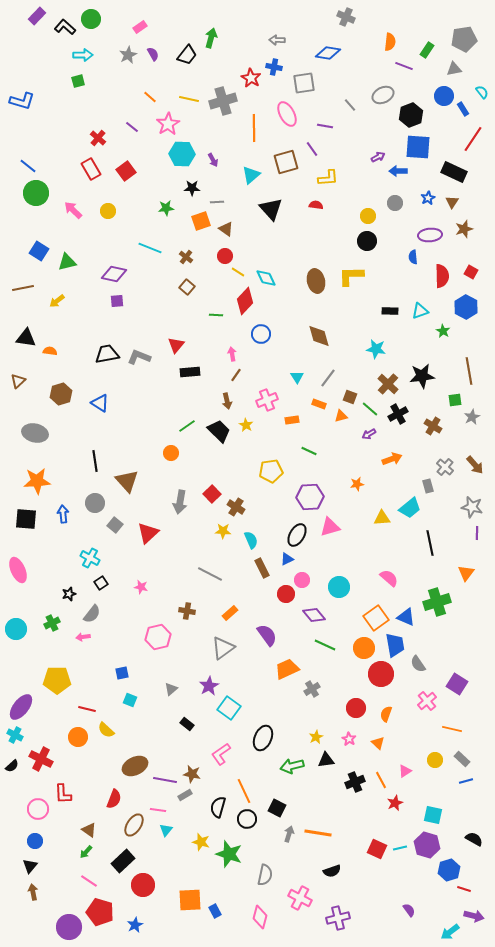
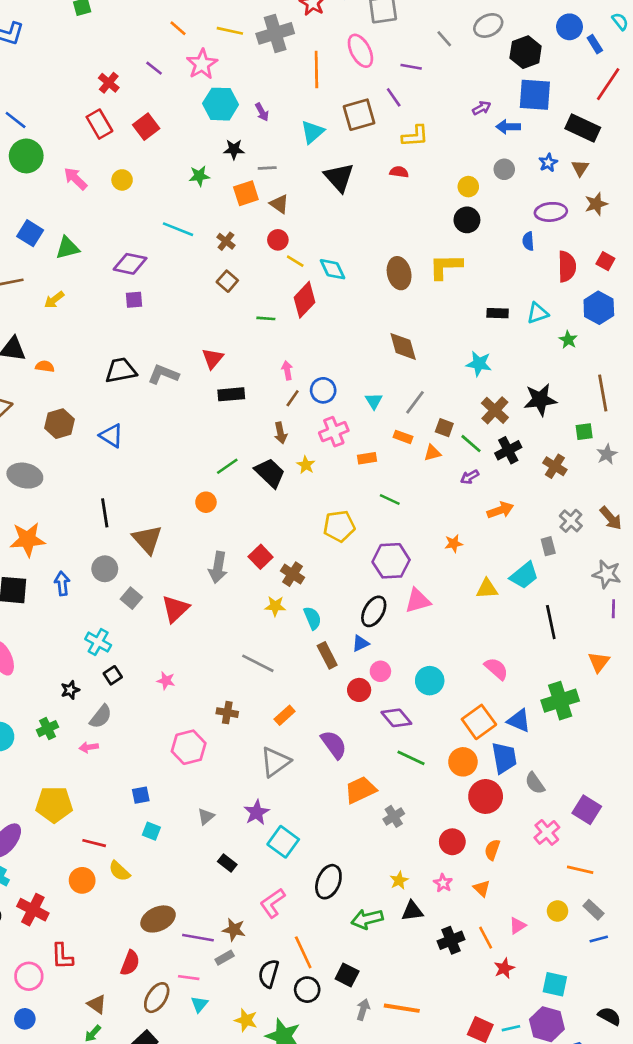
blue circle: (261, 334) -> (323, 390), moved

